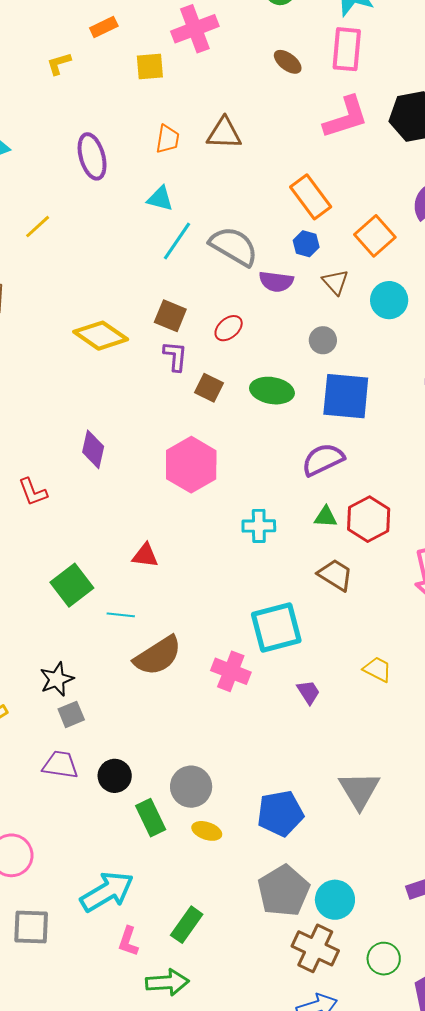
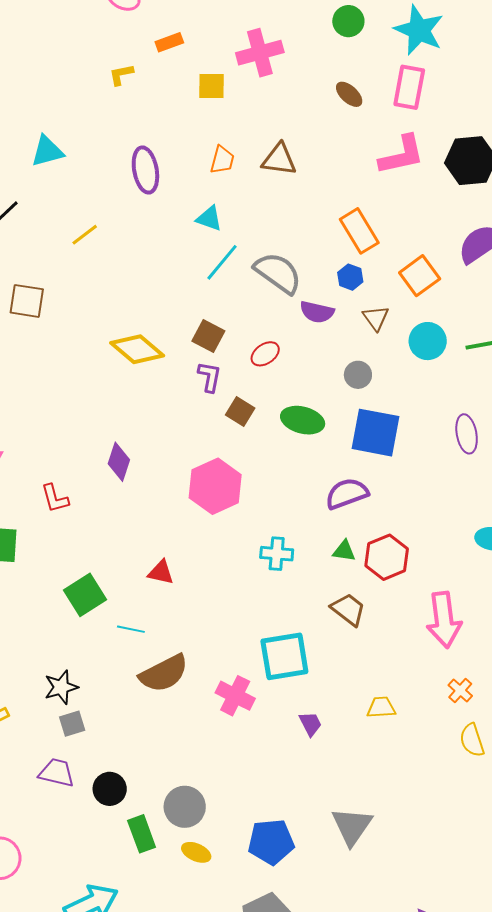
yellow trapezoid: (377, 669) -> (381, 707), turned -36

